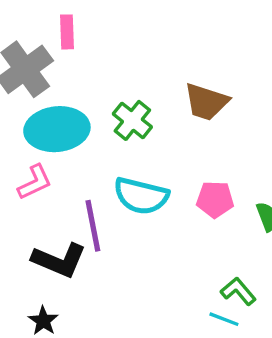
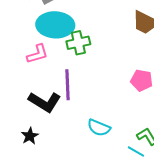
green cross: (132, 120) -> (78, 43), moved, turned 30
cyan semicircle: (141, 196) -> (99, 128), moved, size x0.7

